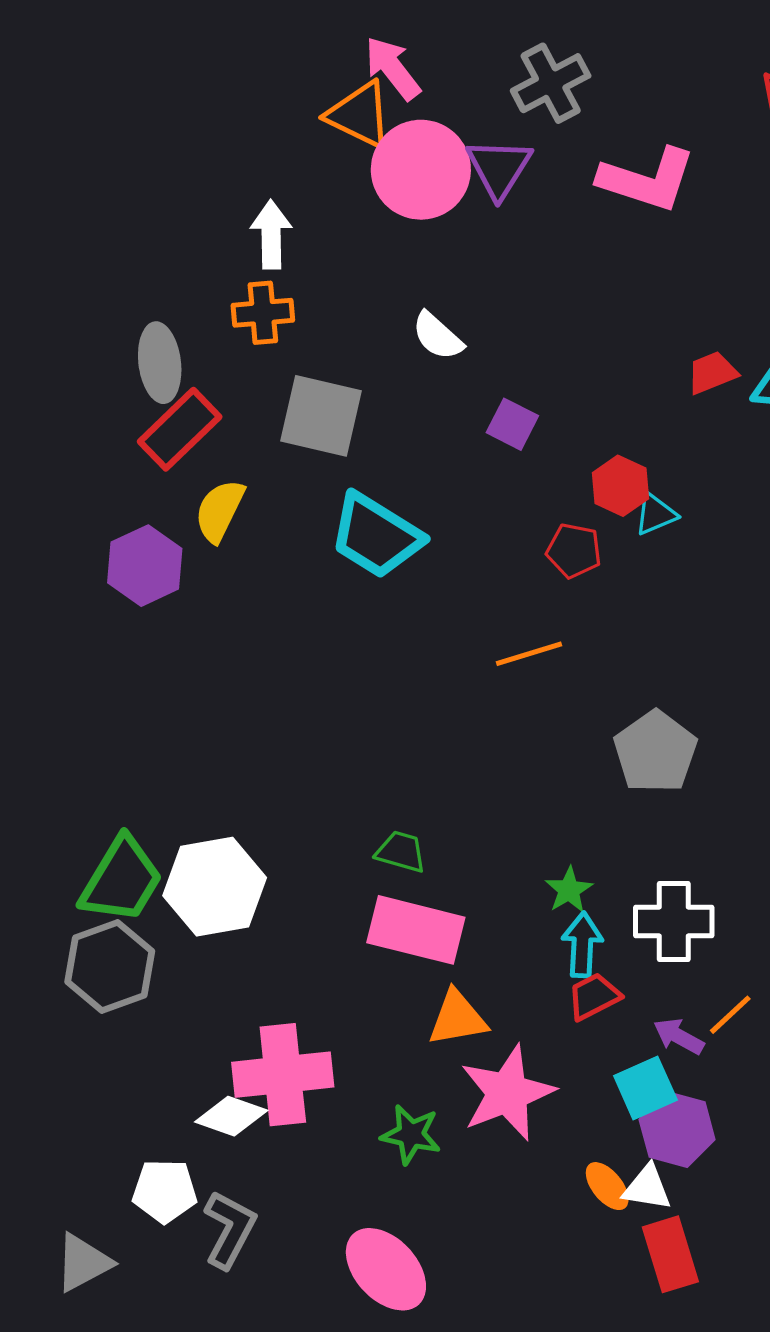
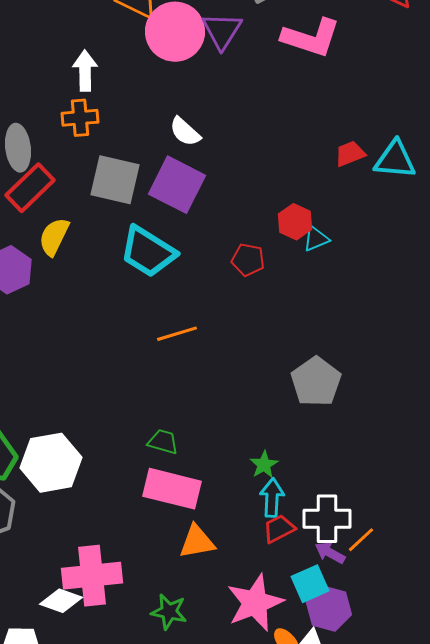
purple square: (512, 424) -> (177, 185), moved, size x1.8
red pentagon: (574, 551) -> (248, 260), moved
orange line: (529, 654) -> (177, 334), moved
white cross: (674, 922) -> (327, 519), moved
pink star: (507, 1093) -> (255, 603), moved

